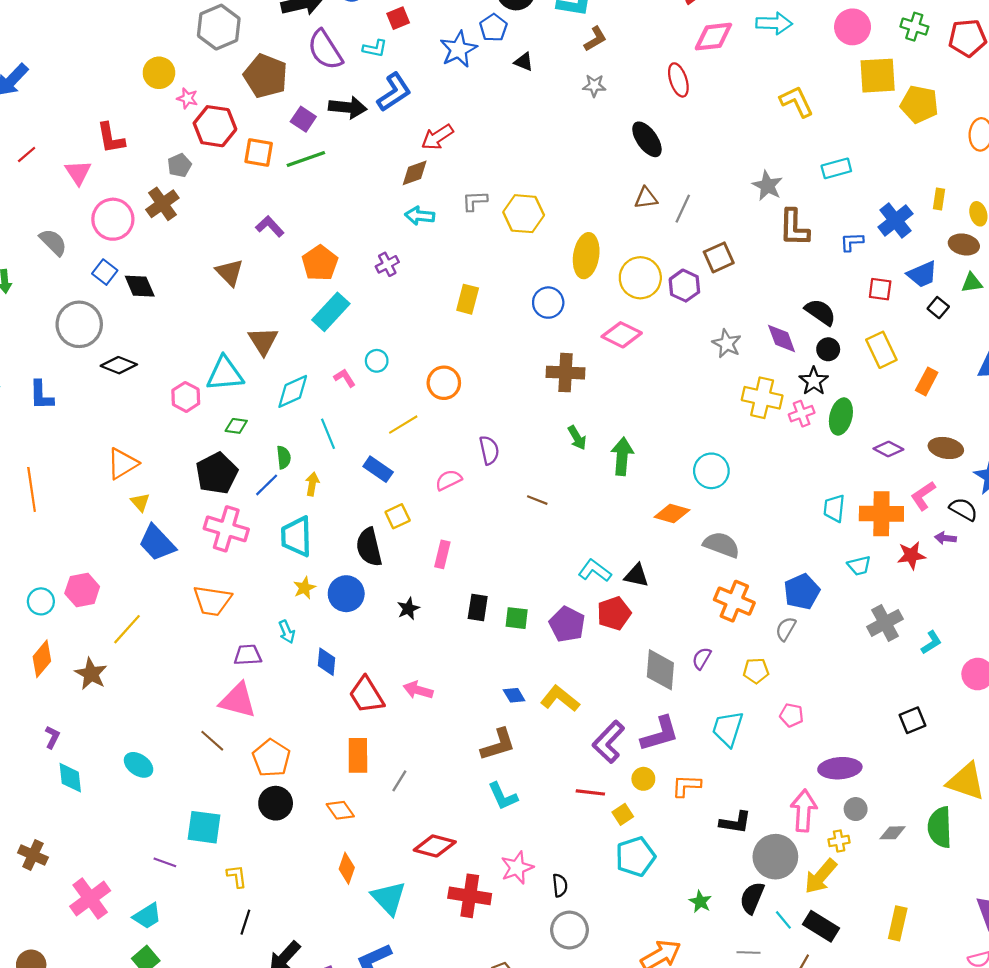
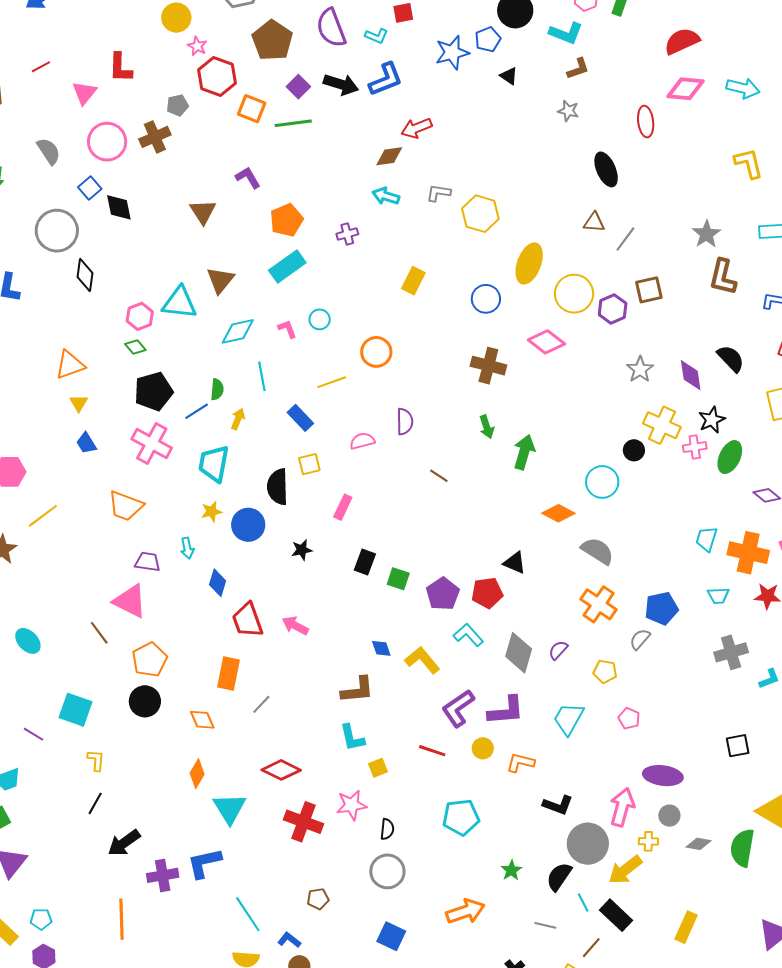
black circle: (828, 349) -> (634, 450), moved
black diamond: (119, 365) -> (85, 275), turned 64
green diamond: (236, 426) -> (135, 347), moved, turned 30
blue trapezoid: (157, 543) -> (86, 443), size x0.6
cyan L-shape: (595, 571) -> (468, 635), moved
yellow square: (623, 814) -> (378, 768), moved

